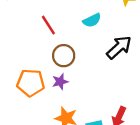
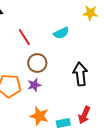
black arrow: (119, 47) -> (80, 74), moved, turned -55

